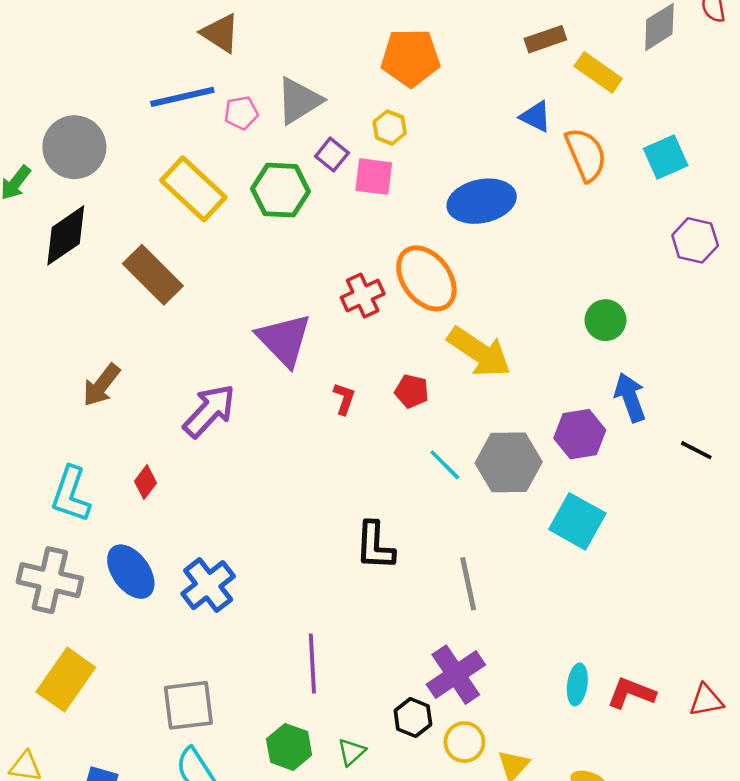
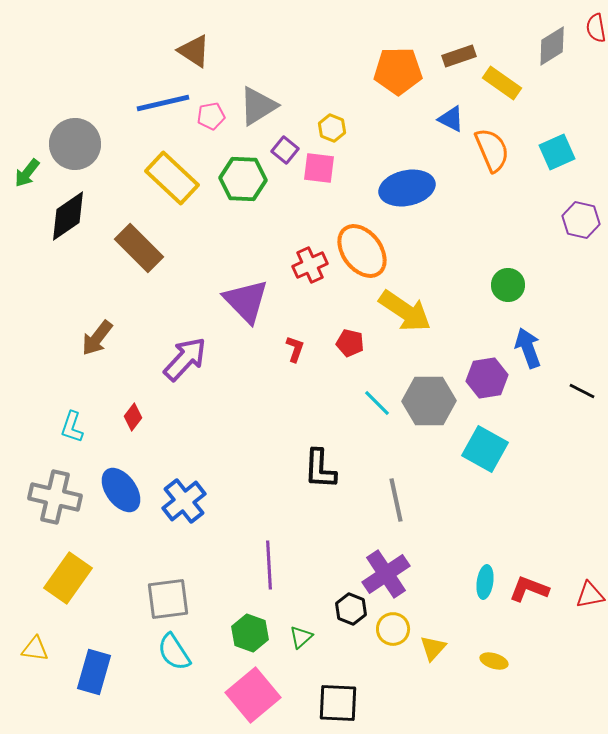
orange pentagon: (410, 58) -> (398, 71), moved
cyan L-shape: (71, 494) -> (72, 427), size x0.7

